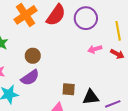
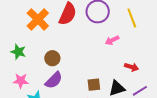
red arrow: (117, 54) -> (132, 67), moved

